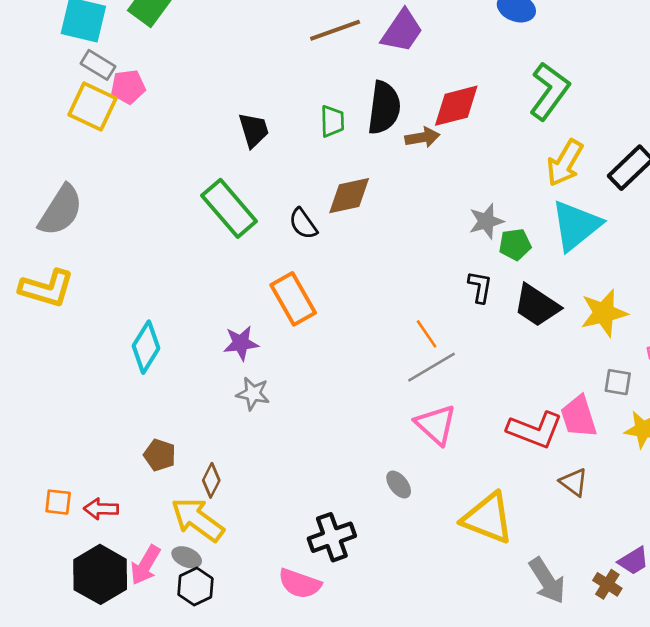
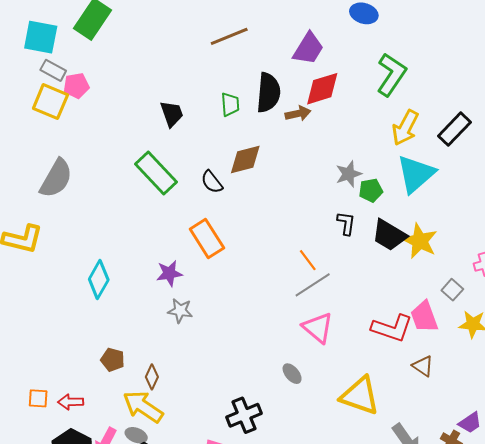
purple trapezoid: (402, 31) -> (308, 49), moved
gray semicircle: (61, 210) -> (56, 178), moved
yellow star: (604, 313) -> (420, 241), moved, turned -30
gray square: (618, 382) -> (452, 290), turned 35

